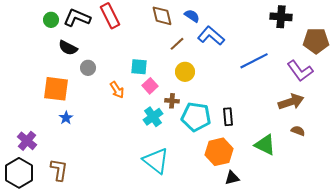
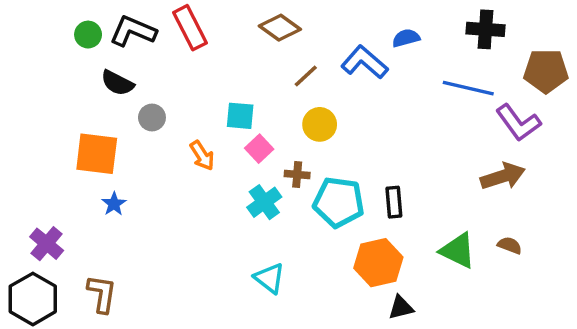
brown diamond: (162, 16) -> (280, 28), turned -40
blue semicircle: (192, 16) -> (406, 38), moved, turned -49
blue line: (254, 61) -> (468, 88), moved, turned 40
brown semicircle: (298, 131) -> (510, 245), moved
cyan triangle: (156, 161) -> (269, 278), size x0.7

